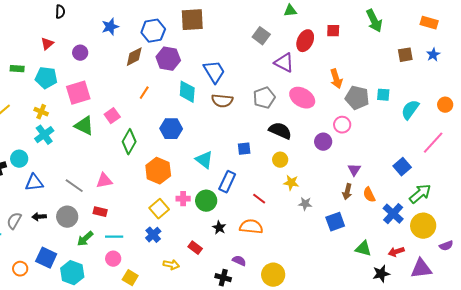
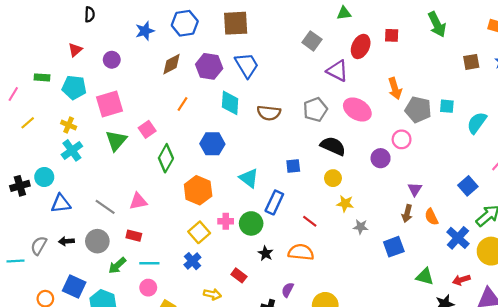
blue hexagon: (153, 31) -> (185, 23), moved
blue trapezoid: (214, 72) -> (247, 65), moved
green triangle: (84, 126) -> (116, 140), turned 45
purple semicircle: (239, 261) -> (288, 290), turned -88

